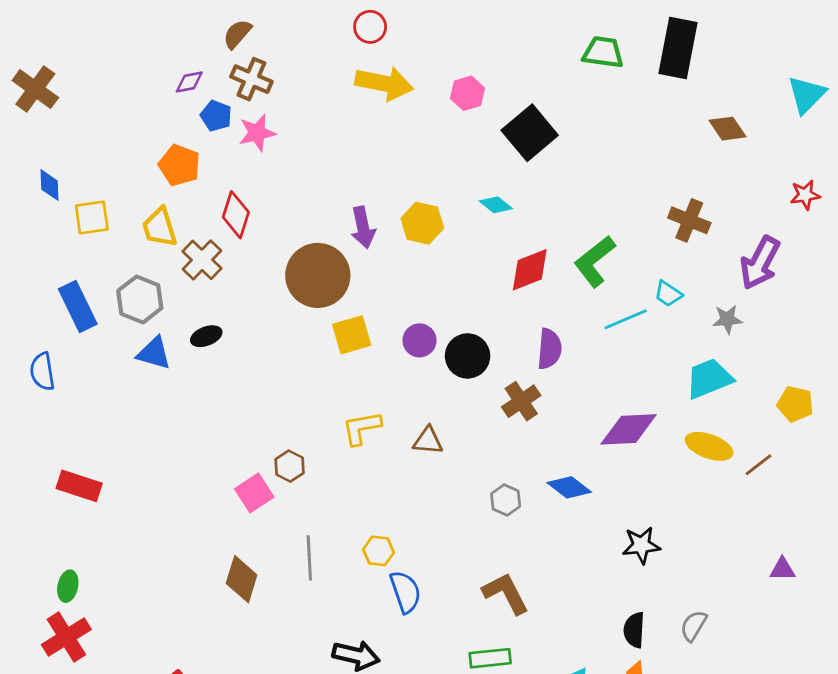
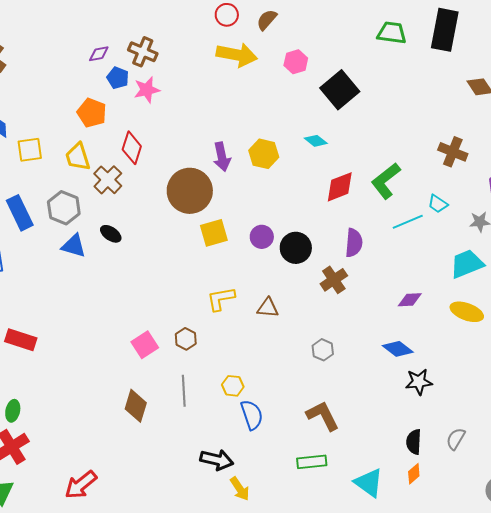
brown semicircle: (237, 34) -> (267, 20), moved
black ellipse: (206, 336) -> (111, 234), turned 55
purple diamond: (629, 429) -> (410, 300), size x0.6
brown hexagon: (290, 466) -> (186, 339), moved
blue diamond: (569, 487) -> (398, 349), moved

